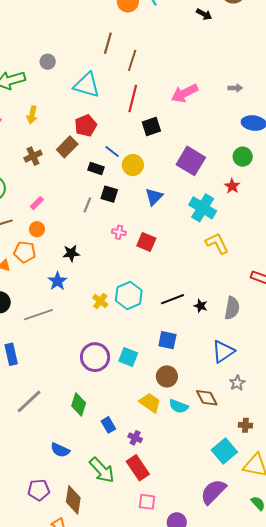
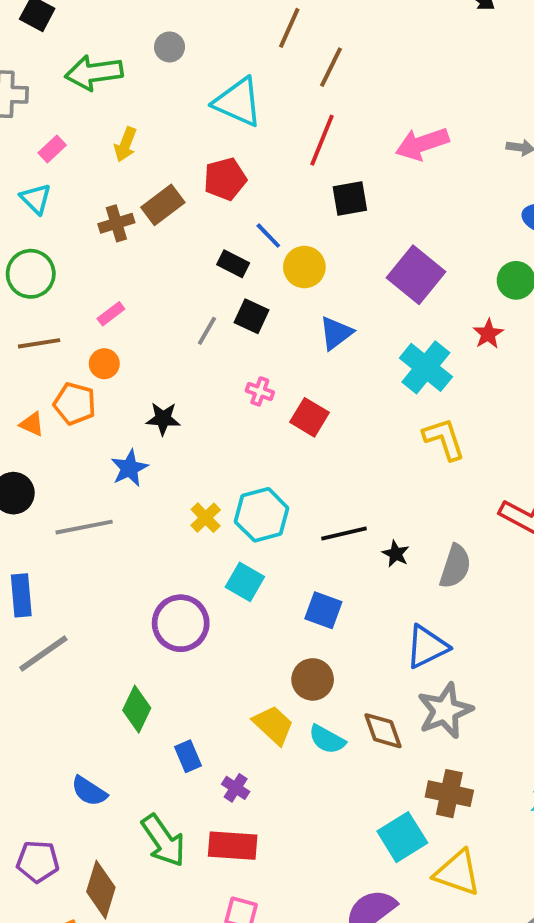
brown rectangle: (67, 147) -> (163, 205), moved
cyan square: (128, 357) -> (245, 582), moved
gray star: (237, 383) -> (445, 711), size x1.8
gray line: (29, 401) -> (43, 654), moved
brown cross: (245, 425) -> (449, 794), size x1.6
red rectangle: (138, 468) -> (233, 846), turned -60

